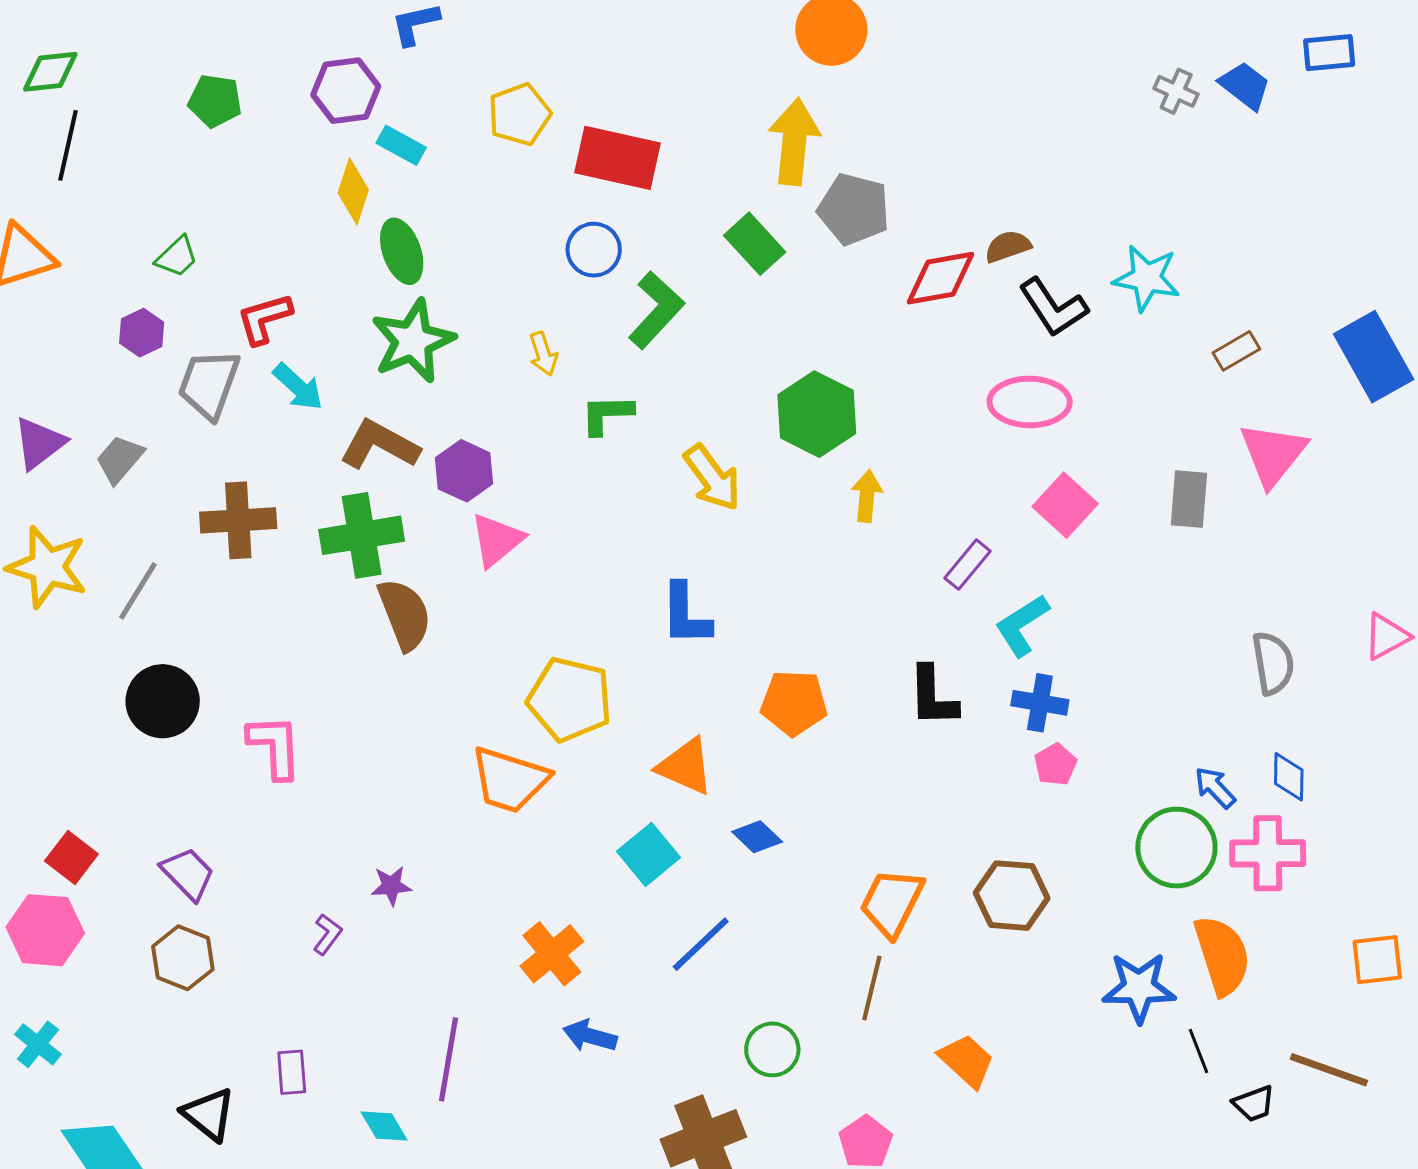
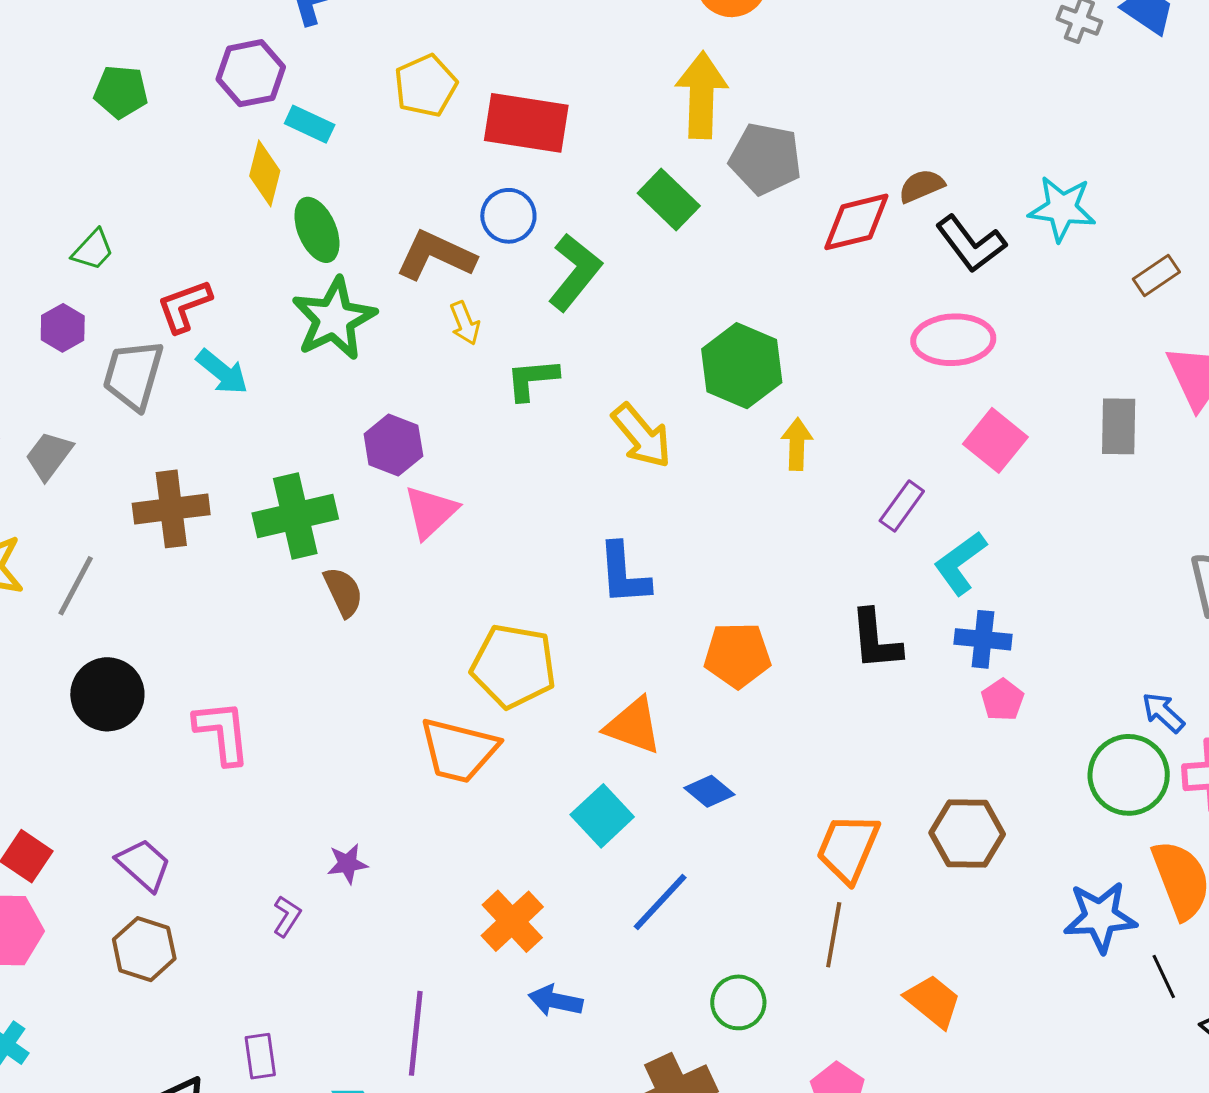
brown L-shape: (379, 445) -> (436, 255), moved
brown semicircle: (405, 614) -> (343, 592), size x0.7

